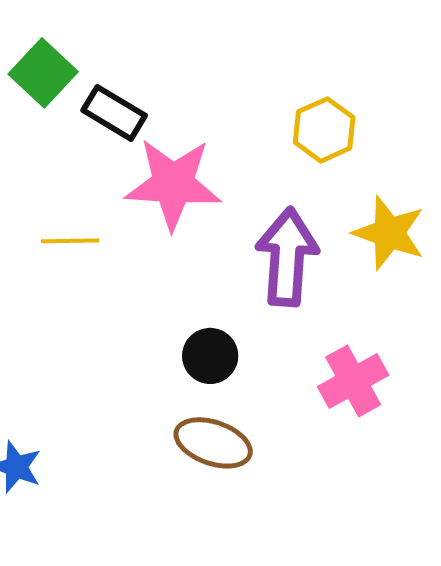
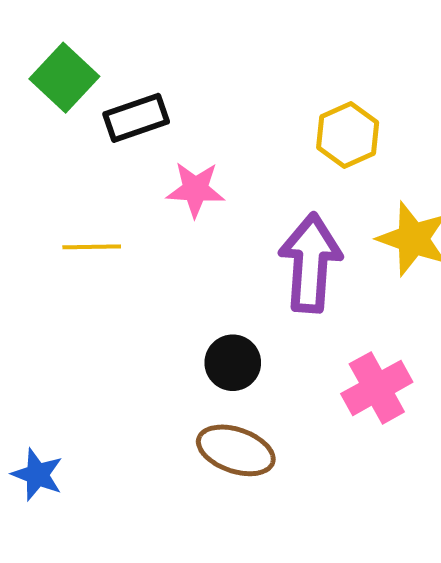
black rectangle: (114, 113) -> (136, 118), turned -50
pink star: (173, 184) -> (195, 189), size x0.6

